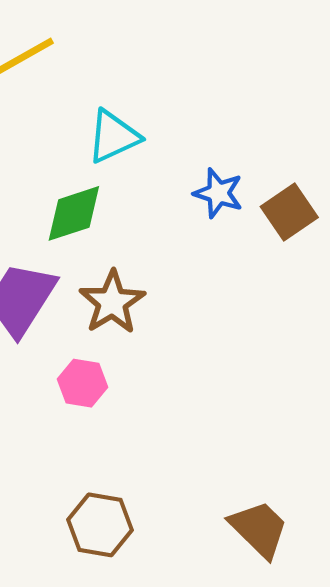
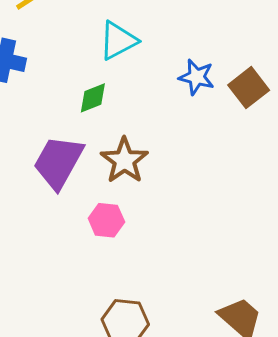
green diamond: (74, 213) -> (93, 98), size x0.7

